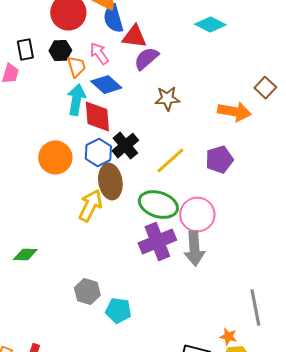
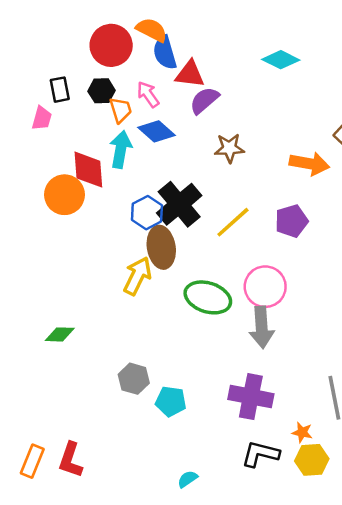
red diamond: (97, 117) -> (88, 170), moved
black cross: (125, 146) -> (179, 204), size x1.4
orange circle: (55, 158) -> (64, 195), moved
green ellipse: (158, 205) -> (208, 297), moved
purple cross: (157, 242) -> (251, 397), moved, turned 33

